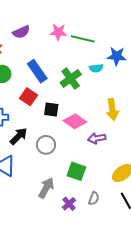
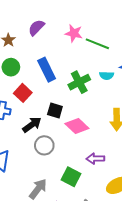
purple semicircle: (21, 32) -> (36, 28), turned 150
red square: (29, 97) -> (23, 93), moved
black arrow: (19, 136) -> (32, 125), moved
purple arrow: (97, 138) -> (95, 159), moved

